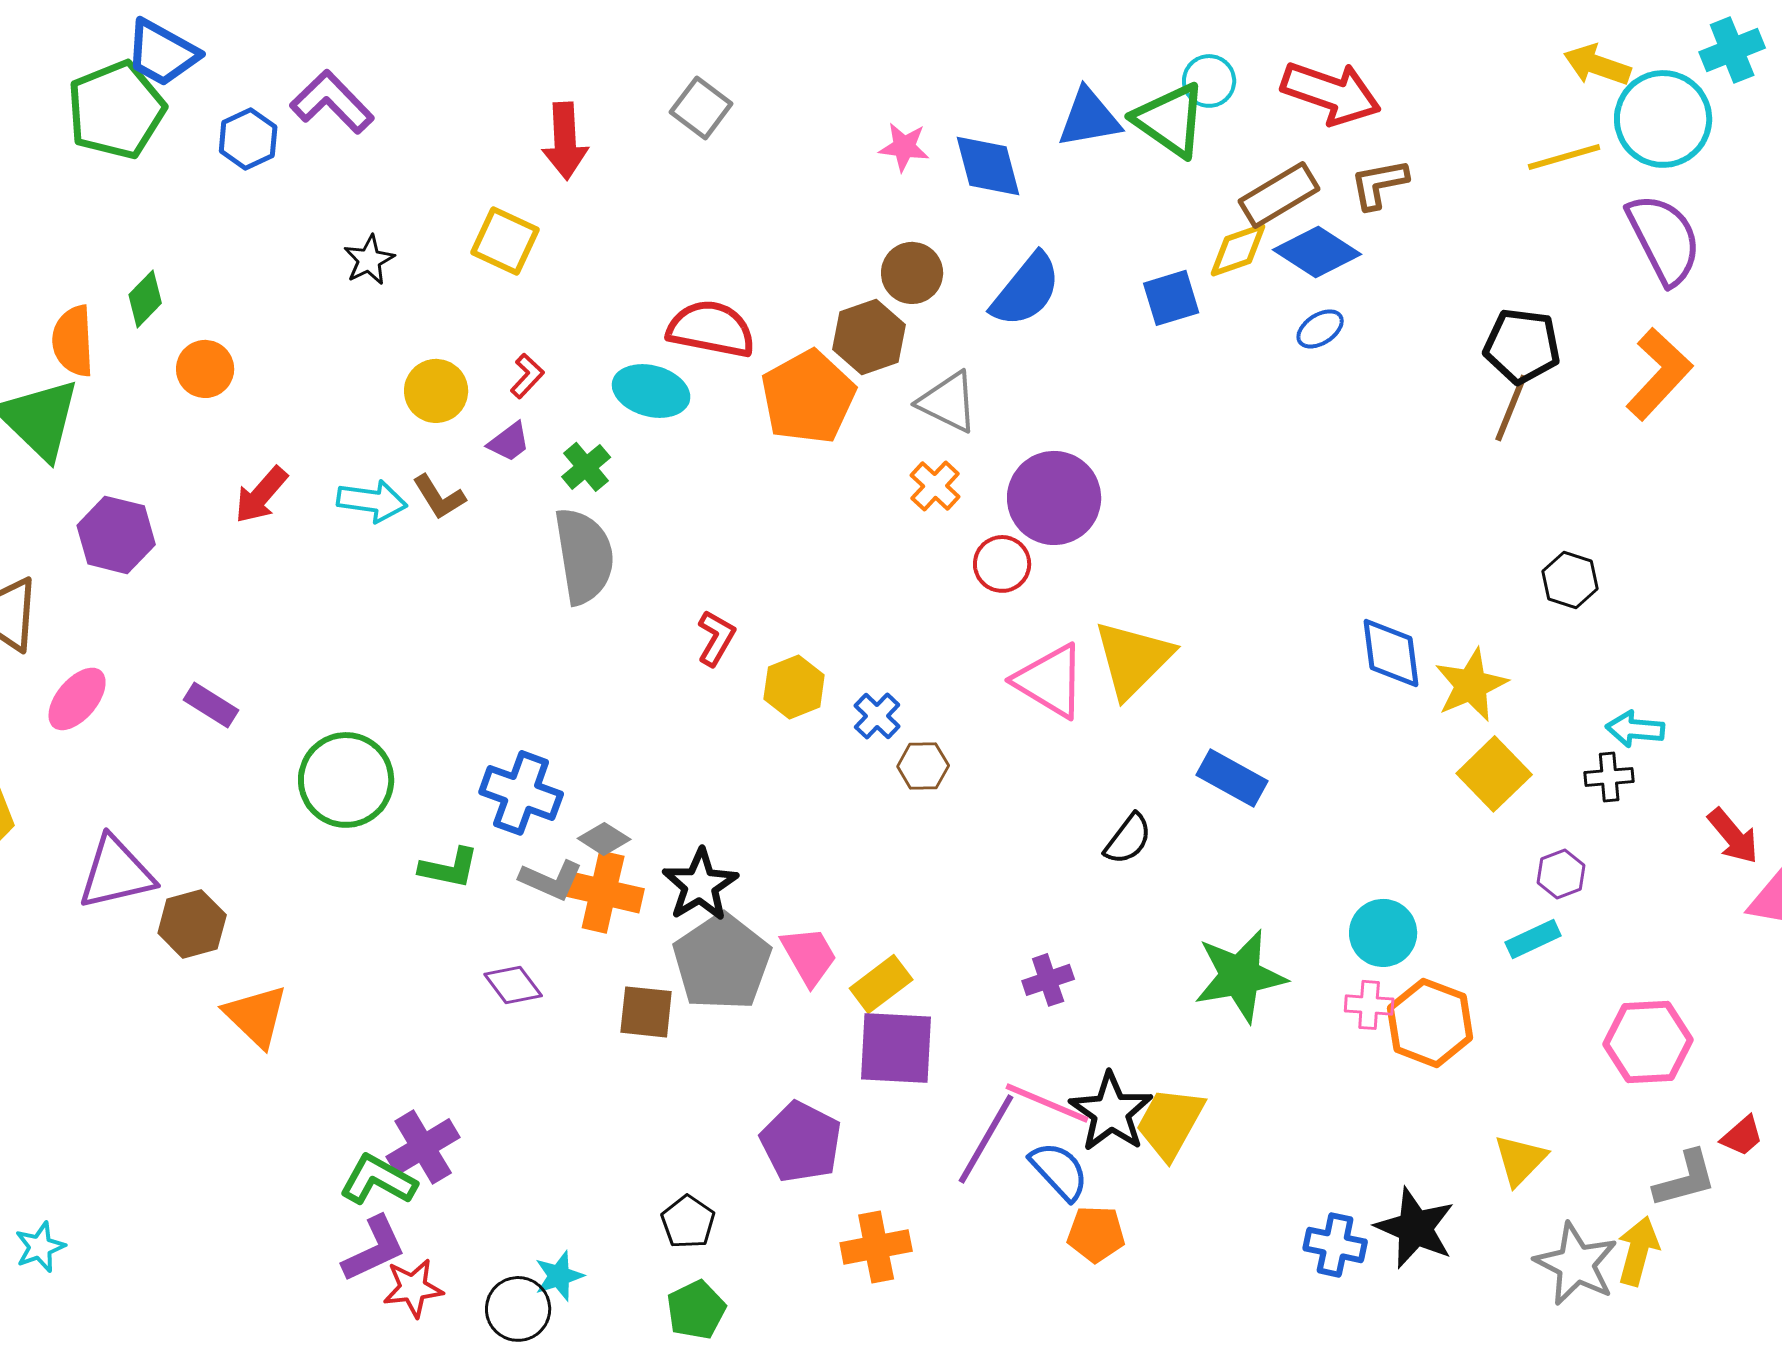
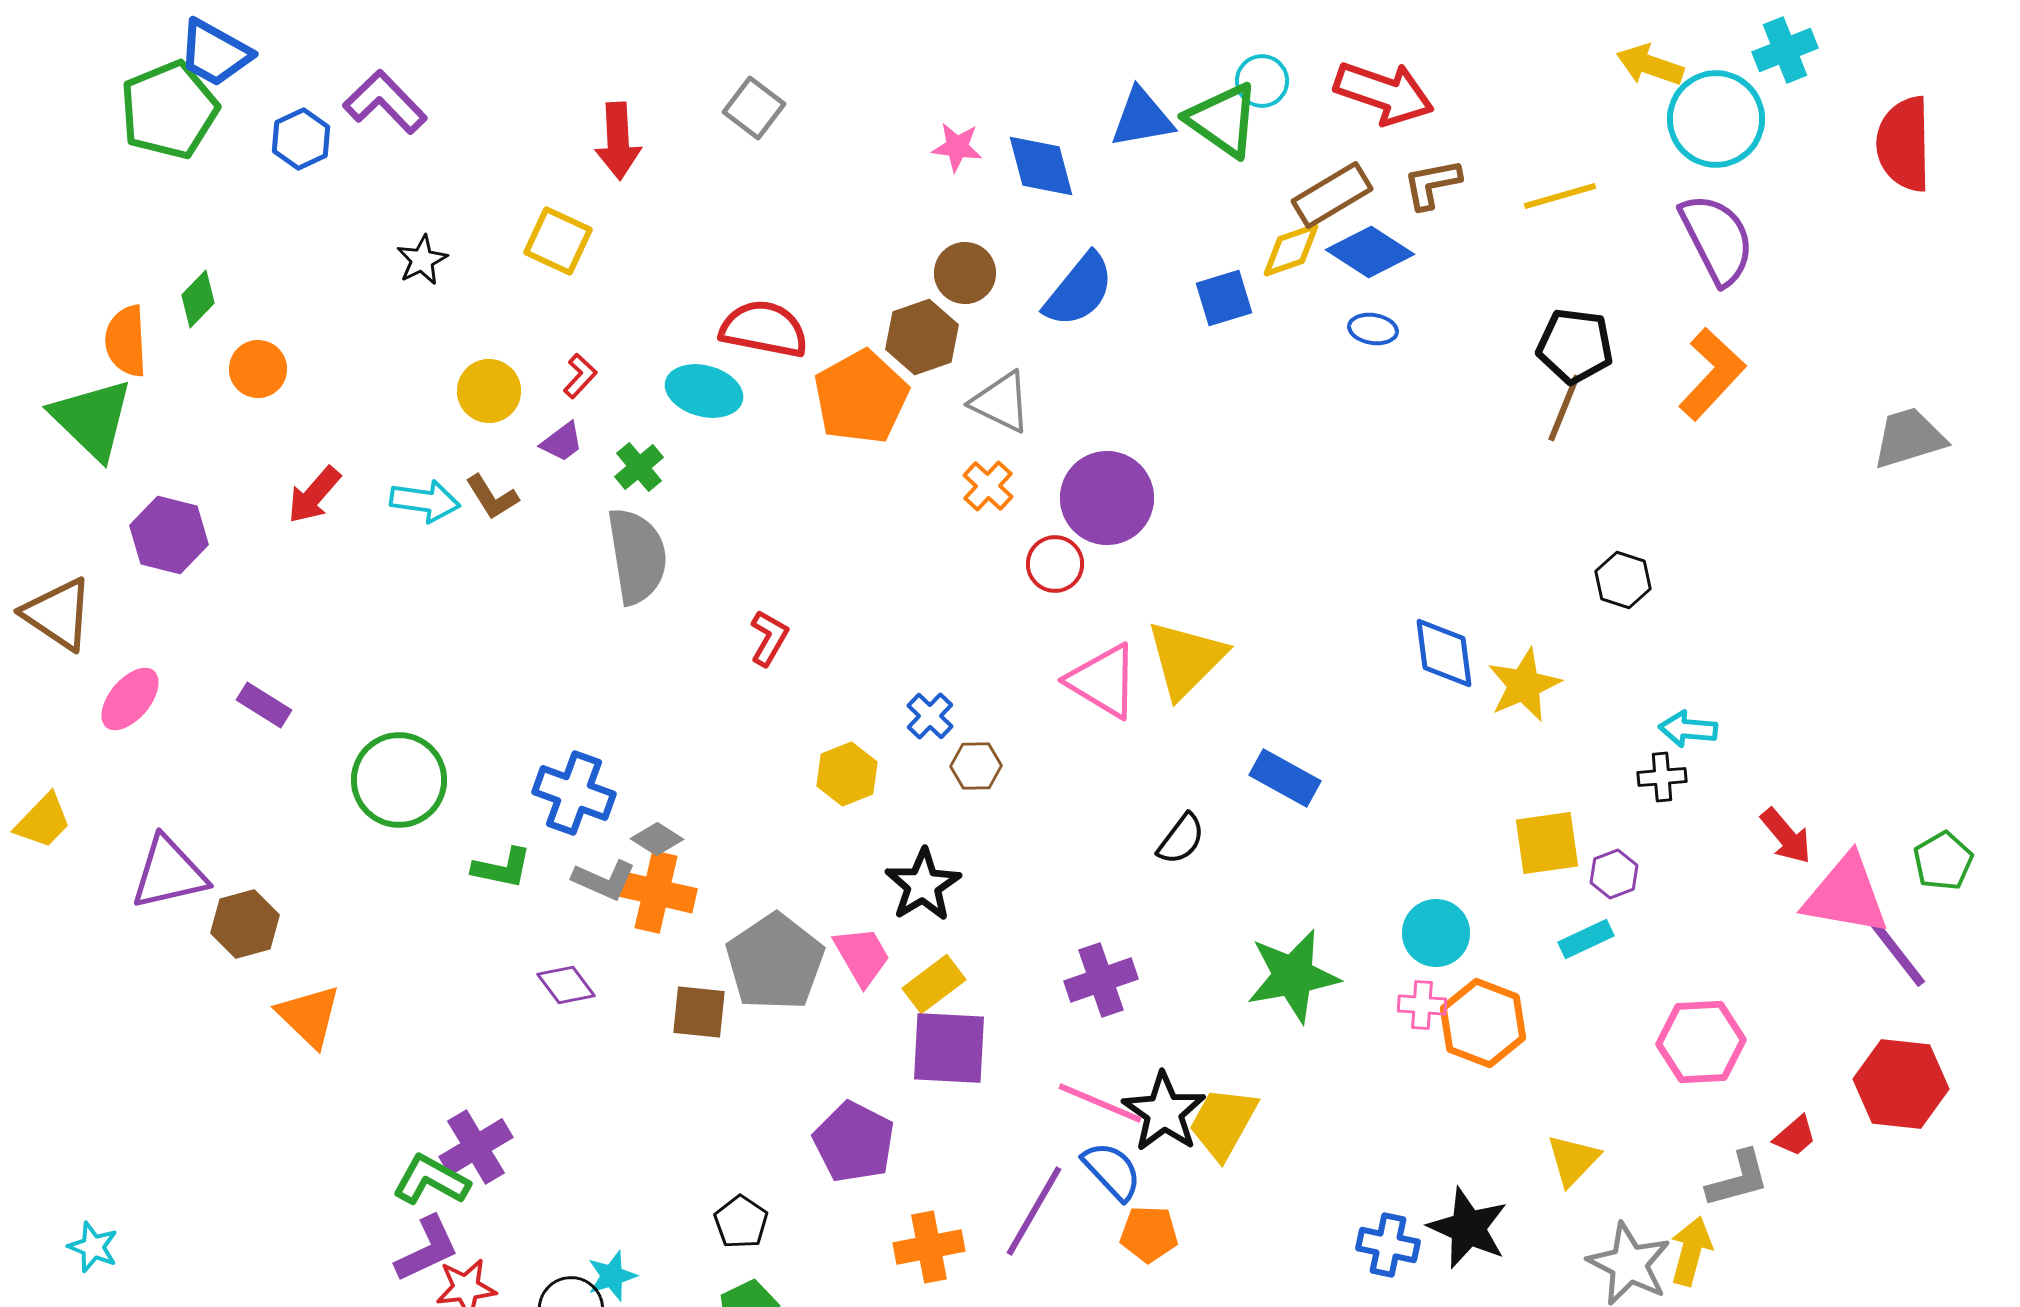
yellow line: (1564, 157) -> (1560, 196), moved
blue ellipse: (1320, 329) -> (1373, 329), turned 42
yellow hexagon: (794, 687) -> (847, 774), moved
yellow square: (1494, 774) -> (1547, 843), moved, turned 36
black star: (700, 885) -> (923, 885), moved
purple cross: (1048, 980) -> (1101, 980), size x1.4
purple line: (986, 1139) -> (1034, 1211), moved
cyan star: (40, 1247) -> (93, 1247), turned -30

